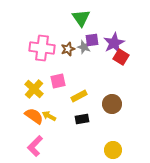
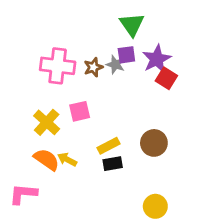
green triangle: (81, 18) -> (132, 25), moved
yellow rectangle: (79, 96) -> (109, 146), moved
pink L-shape: (35, 146) -> (23, 194), moved, turned 50

